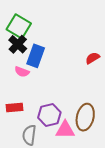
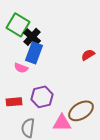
black cross: (18, 44) -> (32, 37), moved
purple hexagon: (49, 115) -> (42, 97), moved
brown ellipse: (85, 117) -> (81, 111), turned 45

